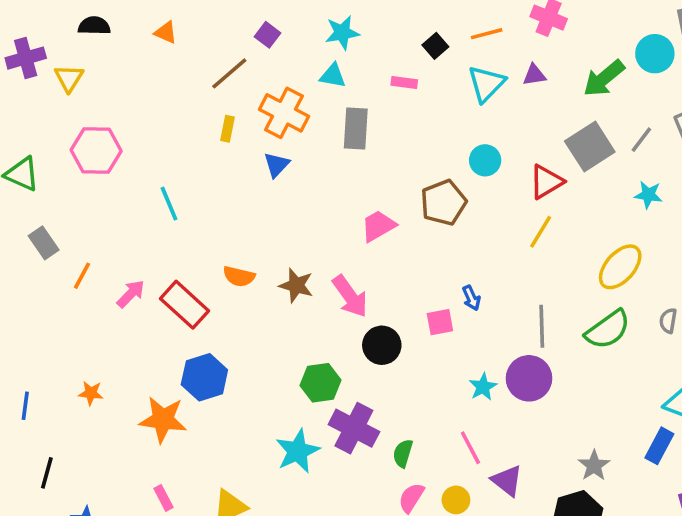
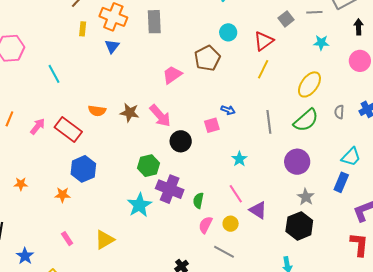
gray line: (641, 140) -> (314, 12), turned 56
gray square: (590, 147) -> (286, 19), size x0.6
blue arrow: (471, 298) -> (228, 110), turned -40
purple circle: (529, 378) -> (297, 162), moved
orange star: (163, 419) -> (62, 195), size x0.6

